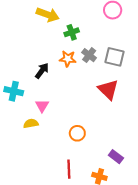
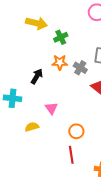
gray cross: (89, 55) -> (80, 68), moved
pink triangle: (42, 106) -> (51, 108), moved
red line: (69, 169) -> (71, 155), moved

